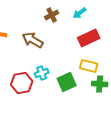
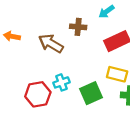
brown cross: (52, 15) -> (78, 27), moved, turned 32

